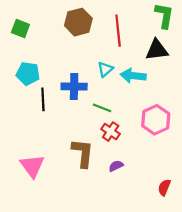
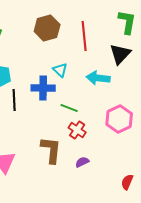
black triangle: (157, 50) -> (120, 54), turned -40
cyan triangle: (105, 69) -> (60, 70), moved, turned -35

